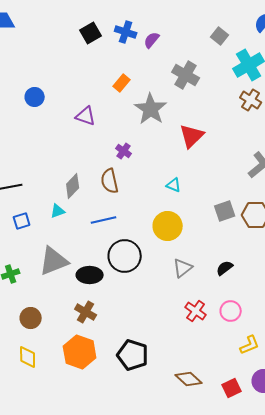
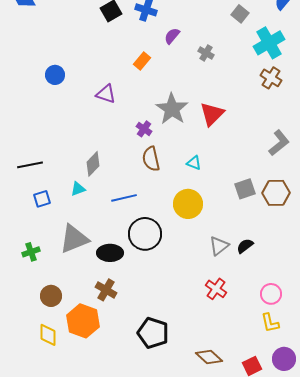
purple semicircle: (152, 40) -> (172, 36), moved
gray cross: (186, 75) -> (206, 53), size x0.6
gray star: (151, 109) -> (172, 109), moved
brown semicircle: (110, 181) -> (151, 159), moved
gray triangle: (183, 268) -> (219, 246), moved
pink circle: (231, 311) -> (271, 294), moved
yellow L-shape: (250, 345) -> (270, 323), turned 100
orange hexagon: (80, 352) -> (83, 321), moved

